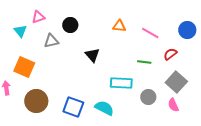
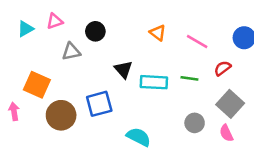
orange triangle: (119, 26) -> (158, 33), turned 32
cyan triangle: (20, 31) -> (25, 29), moved, turned 40
cyan rectangle: (121, 83) -> (154, 82), moved
brown circle: (36, 101) -> (61, 115), moved
blue square: (73, 107) -> (99, 104), moved, turned -35

